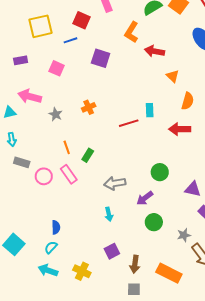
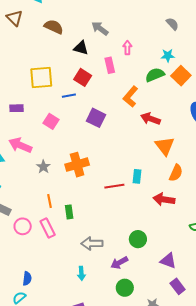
orange triangle: (173, 76) -> (165, 146), size x1.5
orange cross: (89, 107) -> (77, 165), size x1.6
green rectangle: (88, 155) -> (69, 212), turned -48

